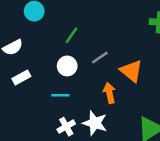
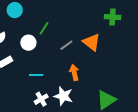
white circle: (67, 66) -> (28, 43), moved
orange triangle: (131, 71) -> (91, 42), moved

